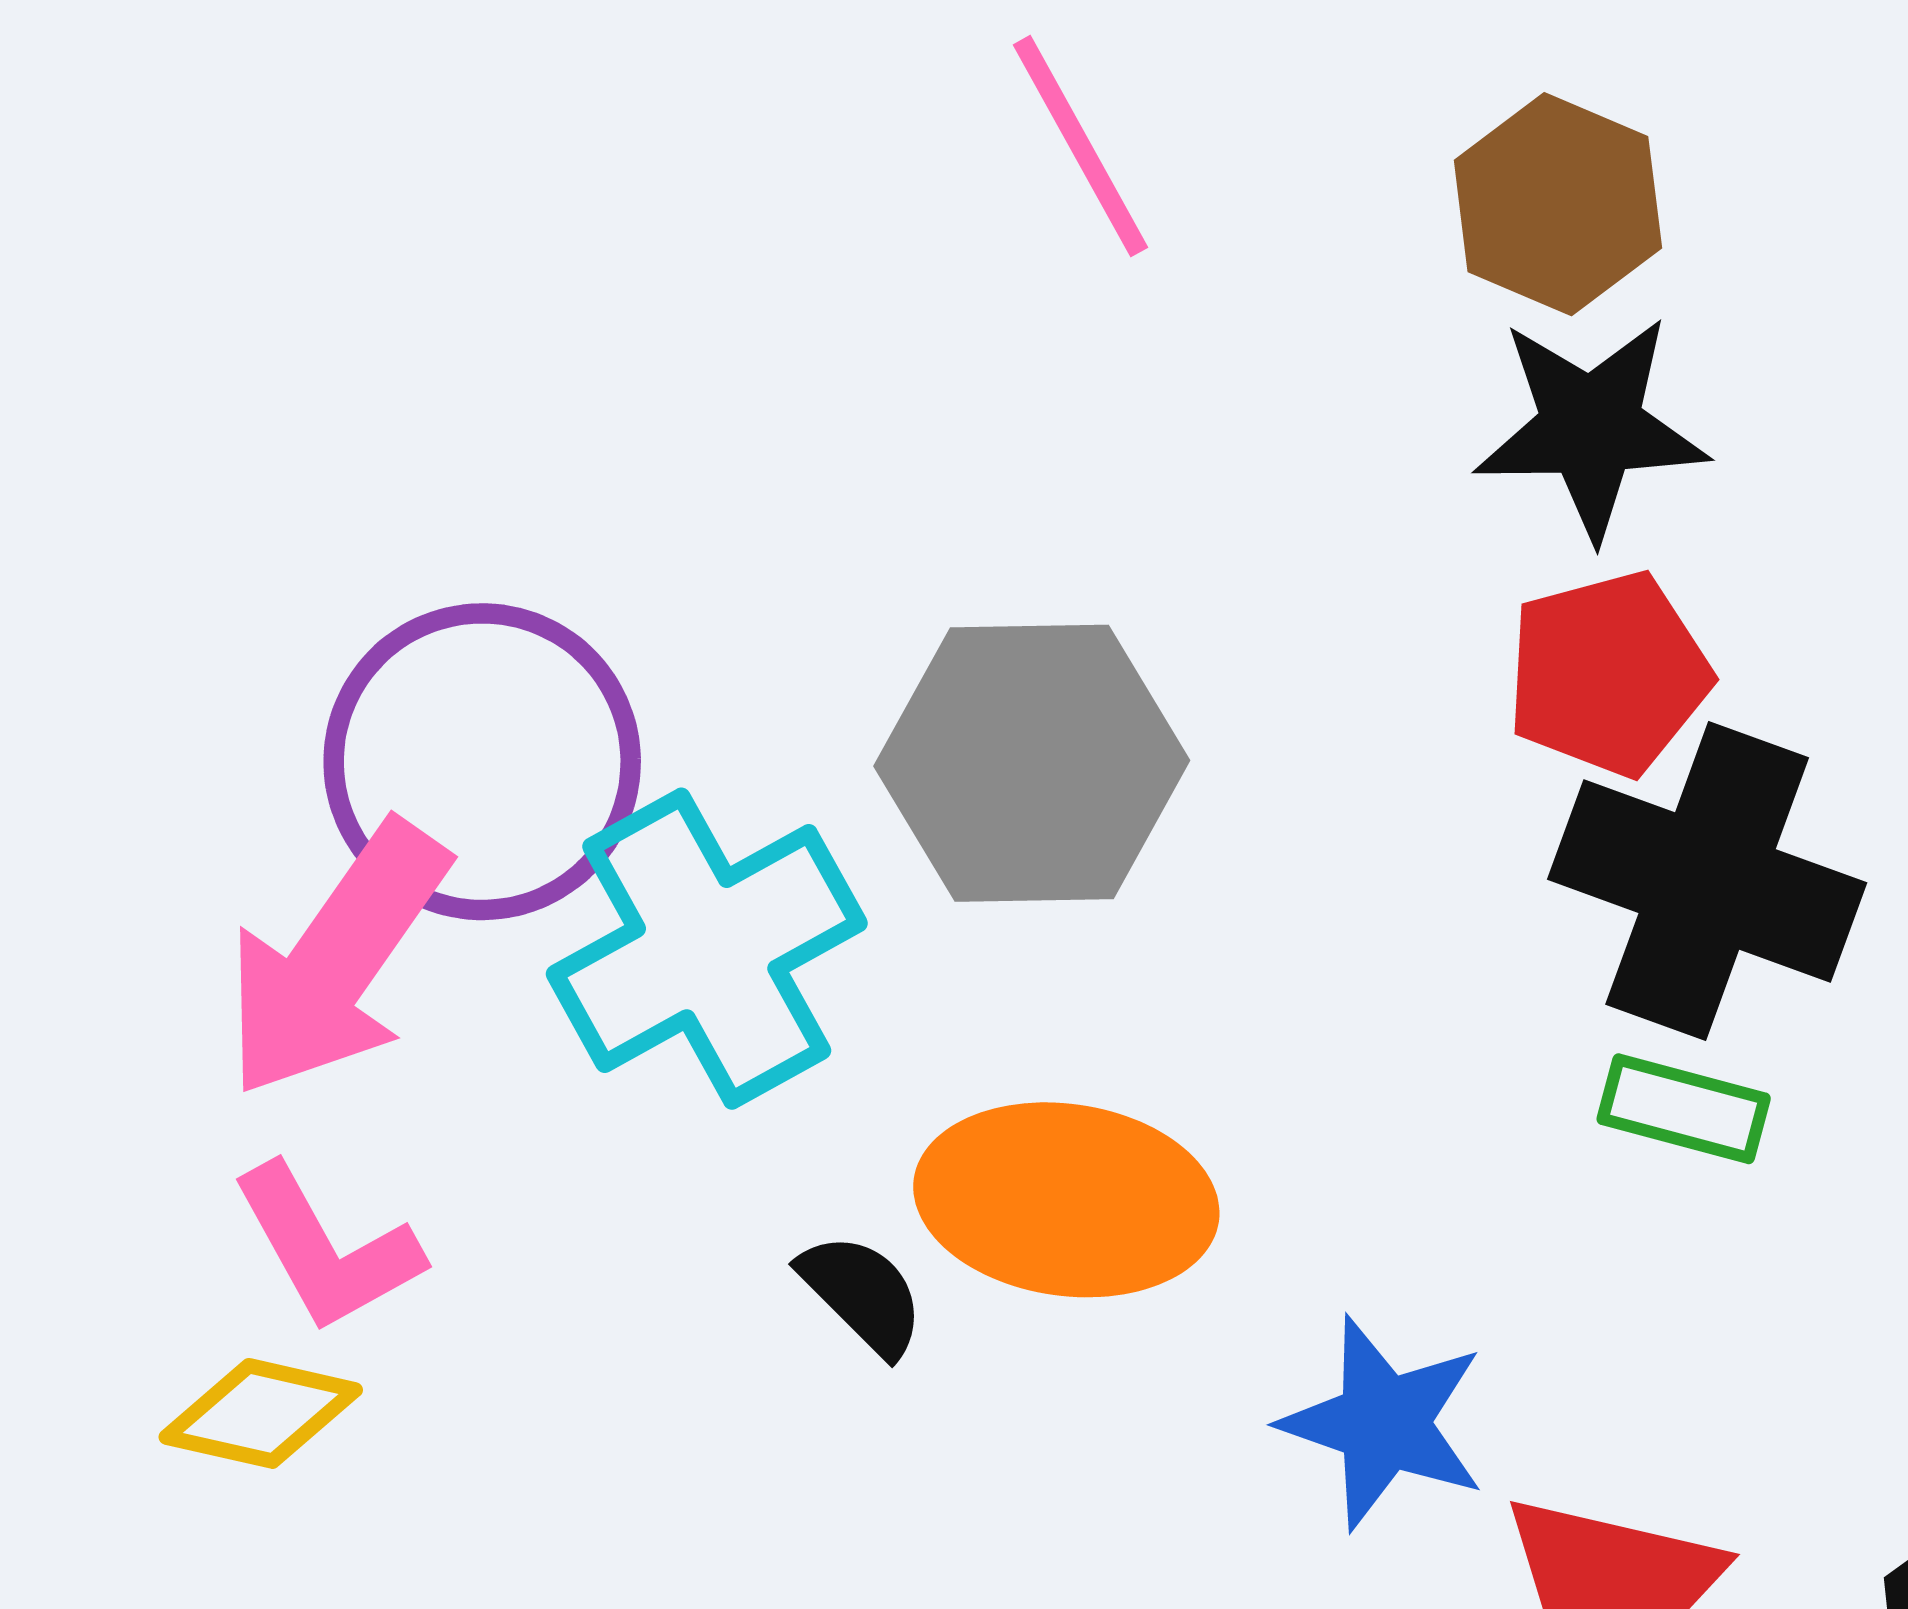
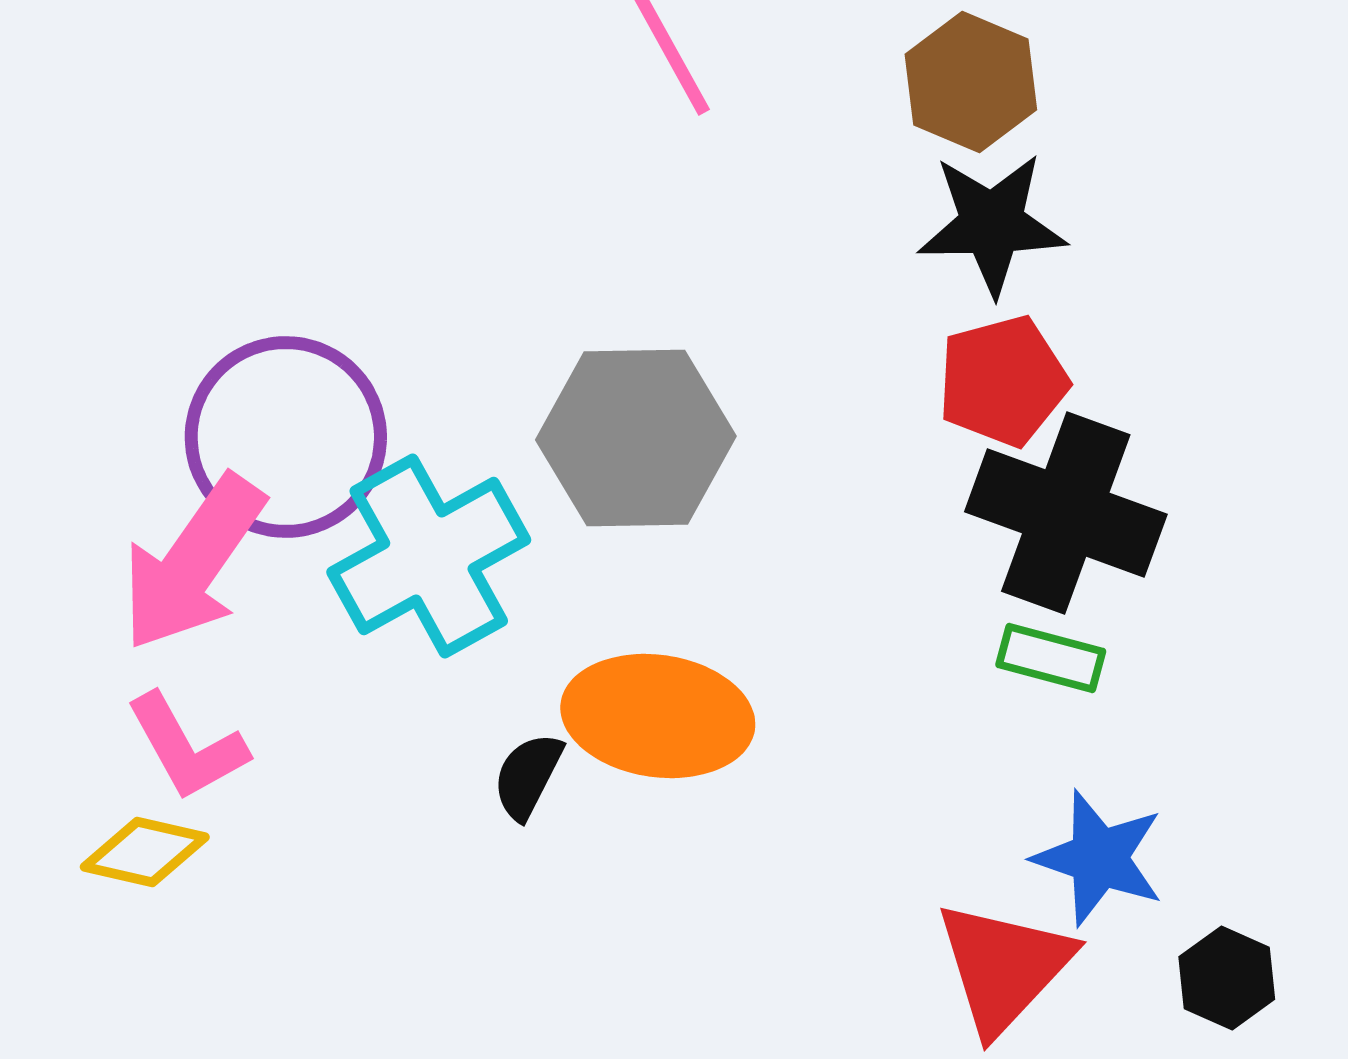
black semicircle: (862, 1294) -> (528, 776), turned -108
blue star: (1384, 1423) -> (1099, 858), moved

